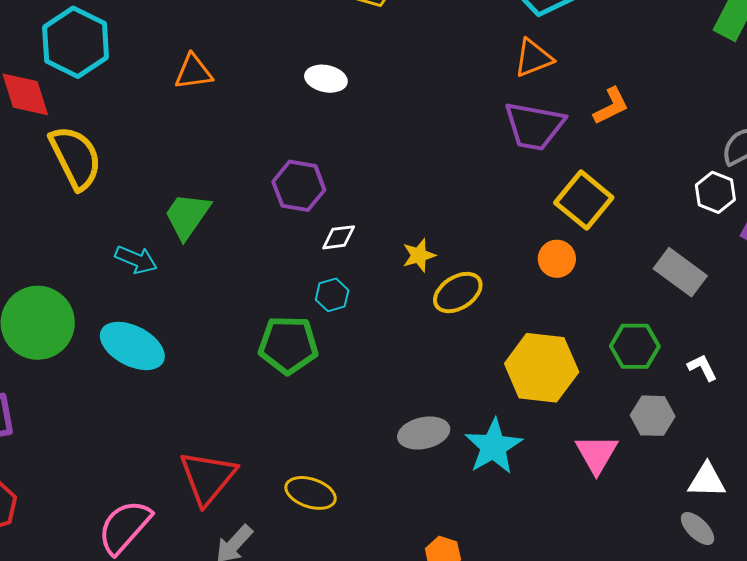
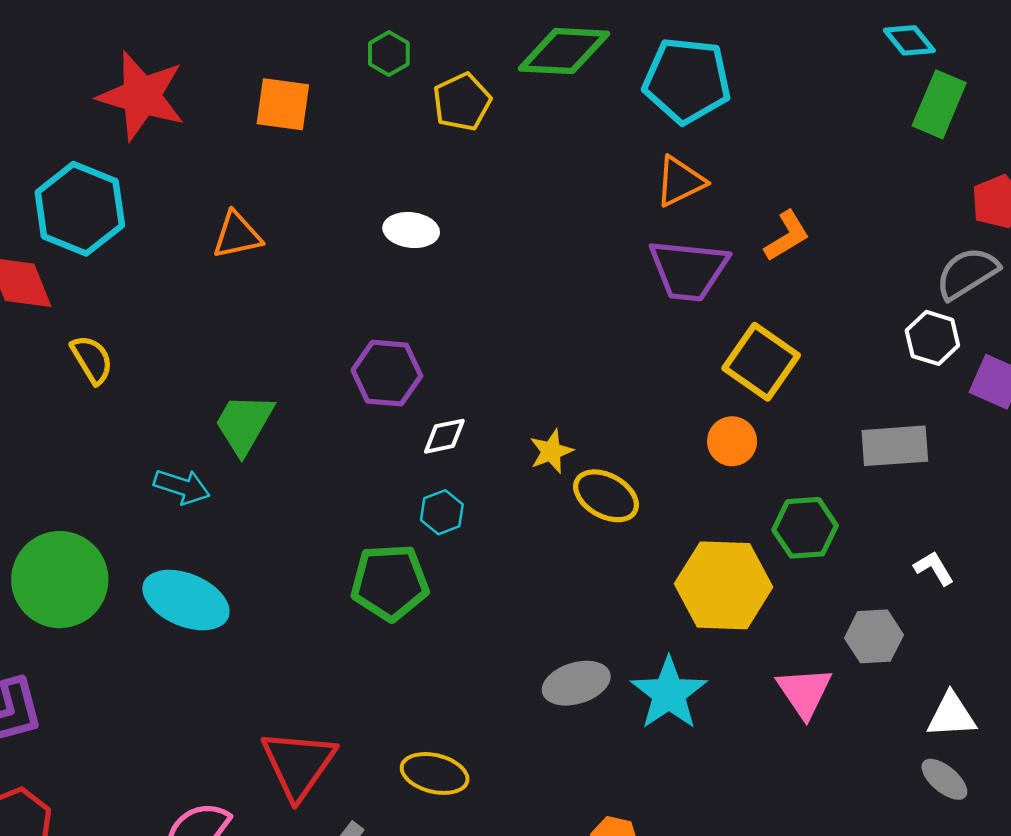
yellow semicircle: (76, 158) -> (92, 360), size x0.6
gray rectangle: (680, 272) -> (895, 446), turned -36
yellow ellipse: (458, 292) -> (606, 496), turned 66
green hexagon: (635, 346) -> (805, 528), moved

